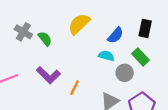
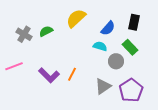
gray cross: (23, 32) -> (24, 34), moved
green semicircle: (45, 39) -> (46, 31), turned -80
purple L-shape: (48, 75) -> (49, 75), moved

